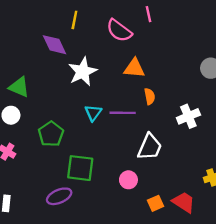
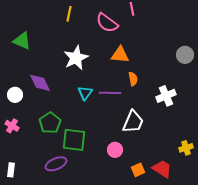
purple diamond: (54, 45) -> (40, 83), moved
green triangle: (19, 87) -> (22, 41), moved
green pentagon: (51, 134) -> (50, 123), moved

